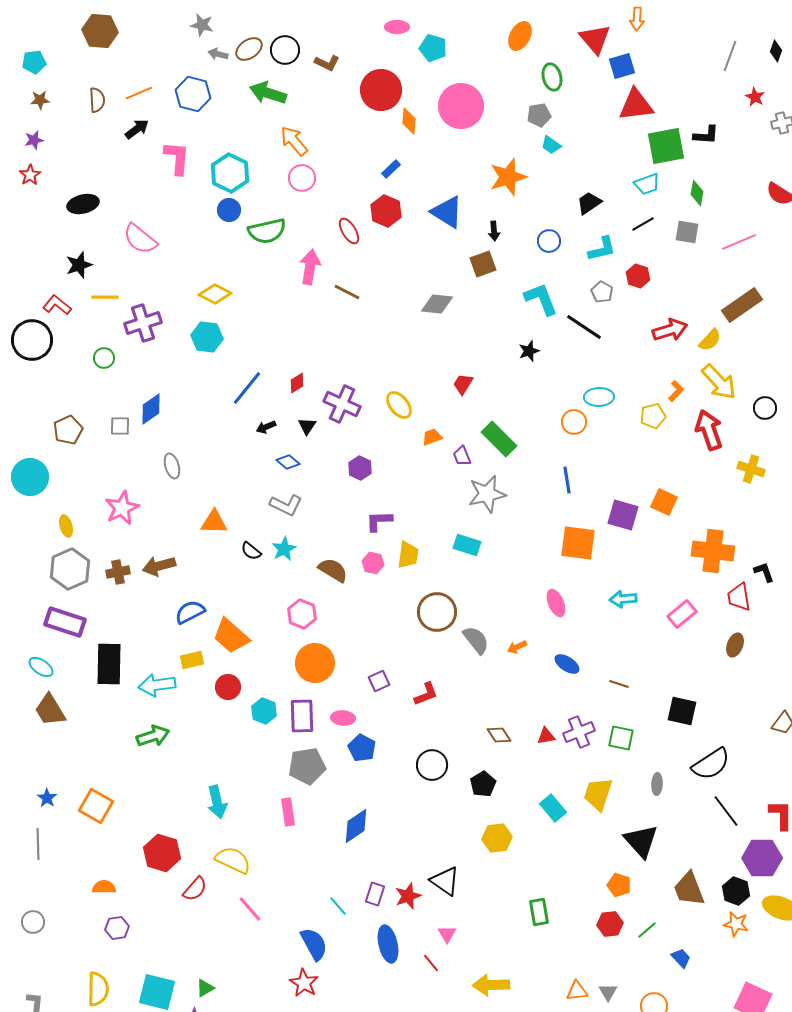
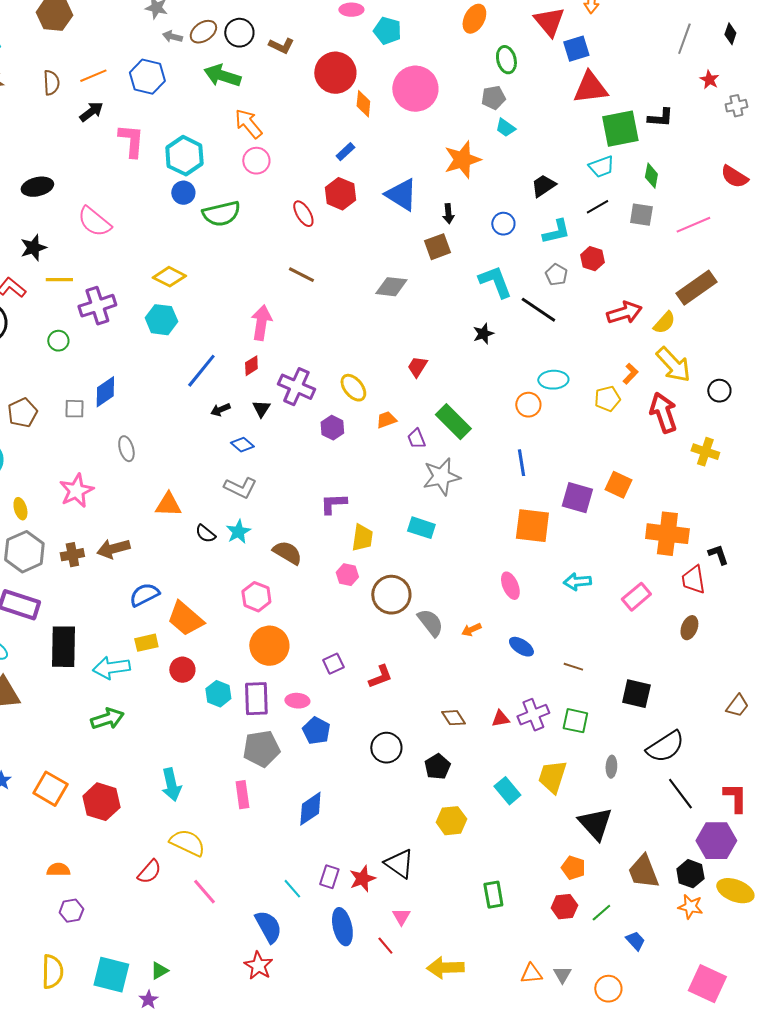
pink arrow: (310, 267) -> (261, 323), moved
purple hexagon: (360, 468) -> (332, 428), moved
pink hexagon: (373, 563) -> (347, 575), moved
red hexagon: (162, 853) -> (101, 802), moved

